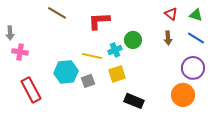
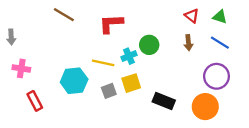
pink cross: (20, 52) -> (21, 68), moved
gray square: (88, 81) -> (109, 91), moved
red rectangle: (31, 90) -> (35, 101), size x0.7
black rectangle: (134, 101) -> (164, 101), moved

